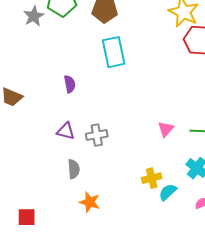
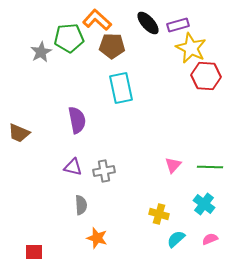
purple semicircle: (70, 84) -> (77, 120), size x1.5
yellow cross: (152, 178) -> (159, 214), turned 30
cyan semicircle: (168, 192) -> (176, 239), moved

